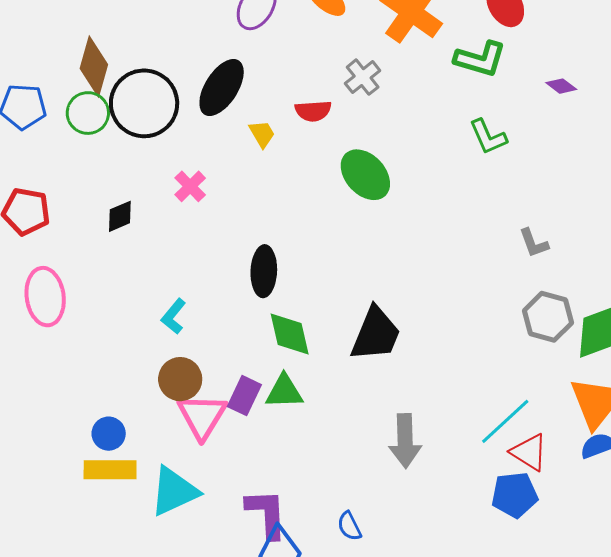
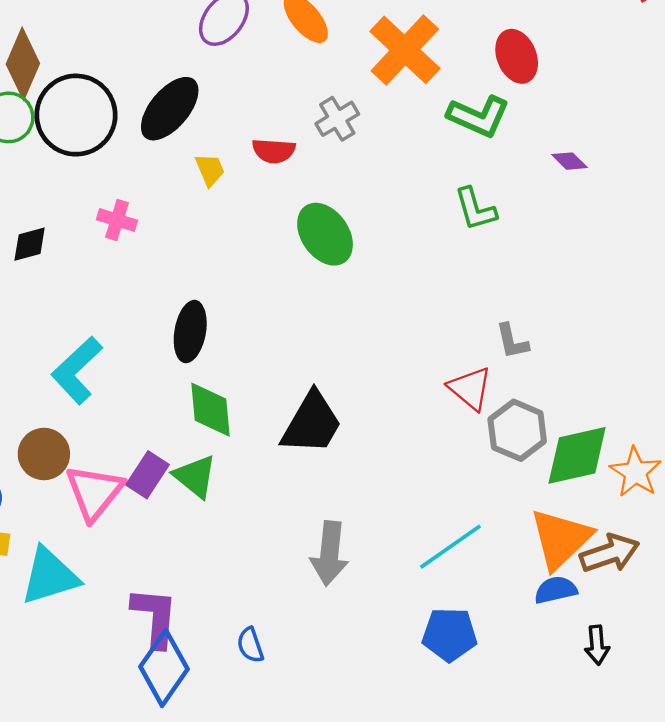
pink cross: (190, 186) -> (117, 220), turned -36
cyan L-shape: (174, 316) -> (77, 370), size x1.6
brown circle: (180, 379) -> (44, 454), moved
green triangle: (284, 392) -> (195, 476), turned 33
red triangle: (529, 452) -> (470, 388), moved

